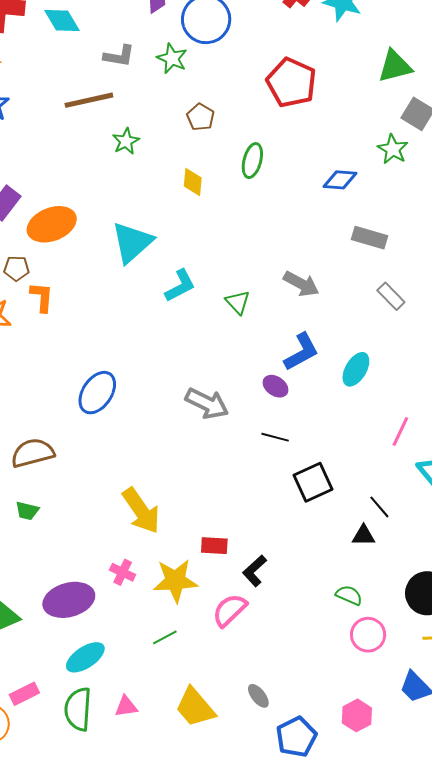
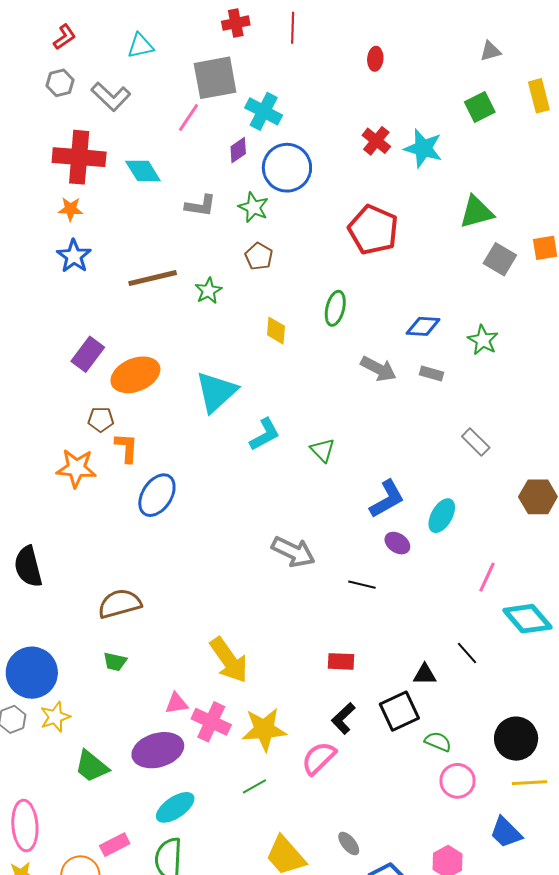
brown line: (89, 100) -> (153, 278), moved
brown pentagon: (201, 117) -> (259, 256), moved
green star: (393, 149) -> (483, 340), moved
gray rectangle: (369, 238) -> (431, 373), moved, size x0.7
gray arrow: (301, 284) -> (379, 369), moved
purple ellipse: (275, 386) -> (397, 543), moved
blue ellipse: (97, 393) -> (157, 495), moved
black square: (313, 482) -> (399, 711), moved
black triangle: (364, 536) -> (425, 674), moved
red rectangle: (214, 546) -> (341, 661), moved
pink cross: (123, 572) -> (211, 722), size x1.5
pink triangle: (126, 706) -> (176, 703), moved

